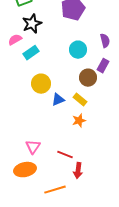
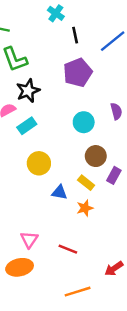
purple rectangle: (103, 66) -> (114, 175), moved
blue triangle: (58, 100) -> (59, 192), moved, turned 32
red arrow: (78, 171) -> (114, 269), moved, turned 49
orange line: (55, 190) -> (78, 292), moved

